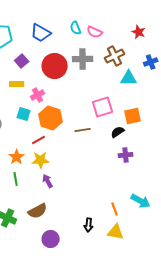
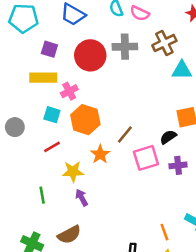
purple square: (22, 61) -> (49, 49), turned -32
yellow rectangle: (17, 84) -> (43, 78), size x1.5
pink square: (103, 107) -> (146, 158), moved
brown line: (83, 130) -> (125, 134), turned -42
red line: (39, 140) -> (52, 147), moved
orange star: (17, 157) -> (100, 154), moved

